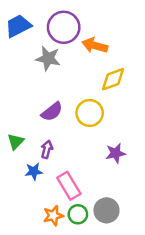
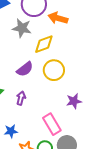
yellow diamond: (113, 79) -> (44, 44), moved
blue star: (34, 171) -> (11, 131), moved
pink rectangle: (69, 186) -> (52, 124), moved

